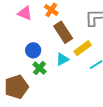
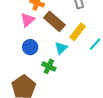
pink triangle: (25, 13) -> (28, 20), moved, turned -49
green cross: (39, 68) -> (49, 66), moved

